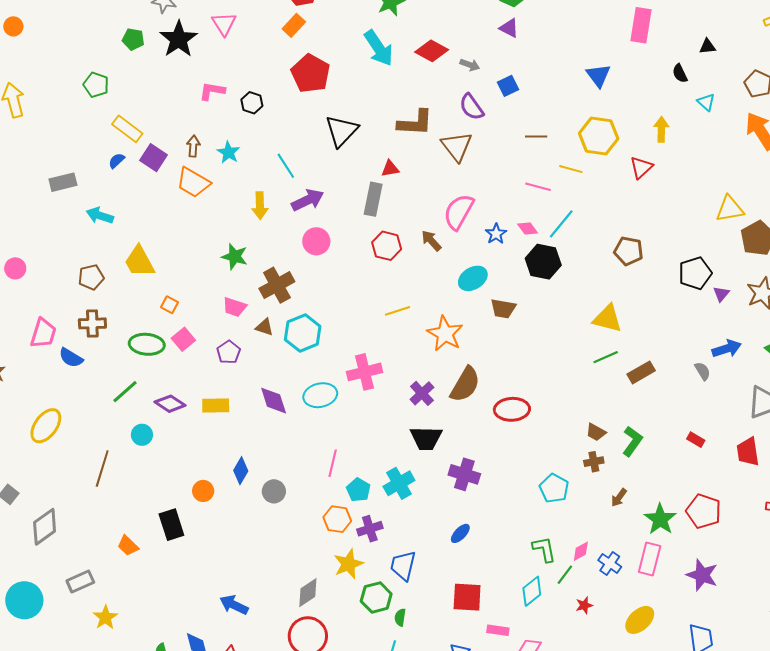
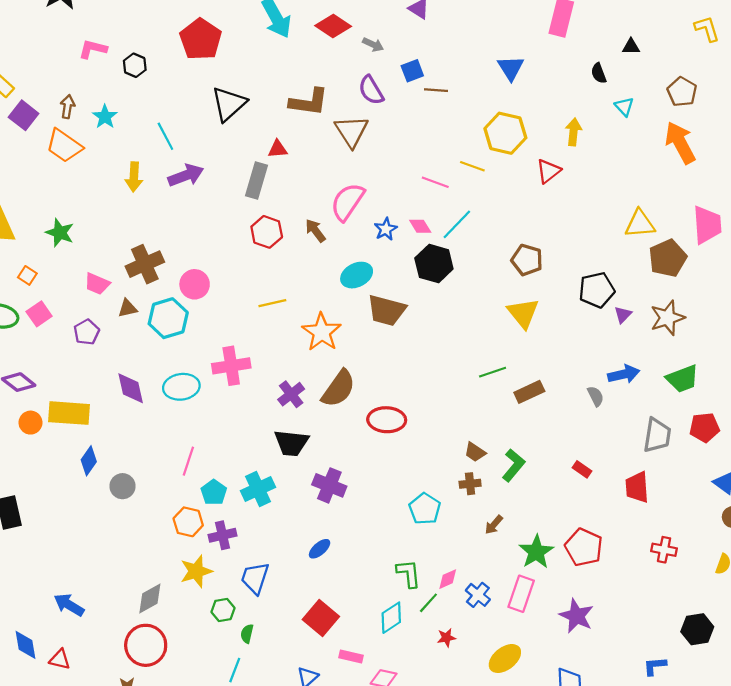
brown line: (536, 136) -> (436, 90), moved
pink circle: (316, 241) -> (195, 284), moved
green star: (235, 257) -> (60, 233), moved
brown trapezoid: (503, 309) -> (387, 310), size x1.4
yellow triangle: (607, 318) -> (523, 313), moved, turned 32
brown triangle: (264, 327) -> (128, 308), turned -36
yellow rectangle: (216, 405) -> (69, 413), moved, size x1.4
orange circle: (203, 491) -> (30, 423), moved
green hexagon: (376, 597) -> (223, 610), size x0.7
red square: (467, 597) -> (321, 618), turned 32

